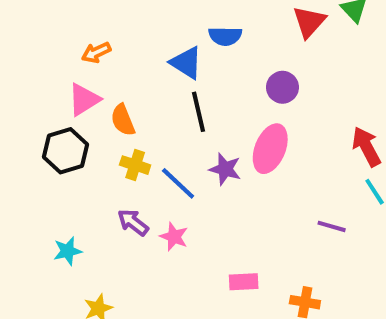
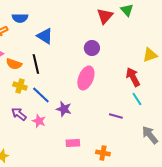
blue semicircle: (225, 36) -> (20, 18), moved
black line: (199, 112) -> (36, 64), moved
orange semicircle: (123, 120) -> (14, 64), turned -49
purple star: (225, 169) -> (64, 109), moved

